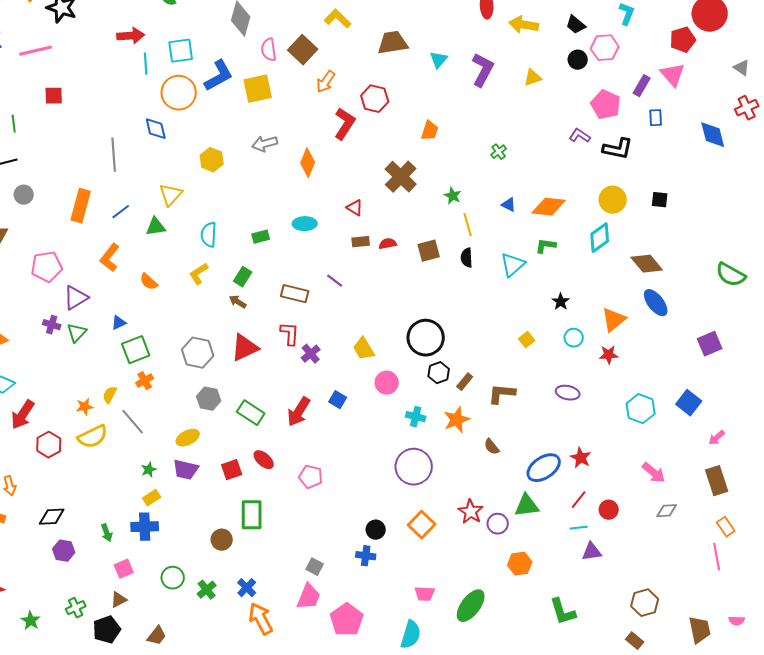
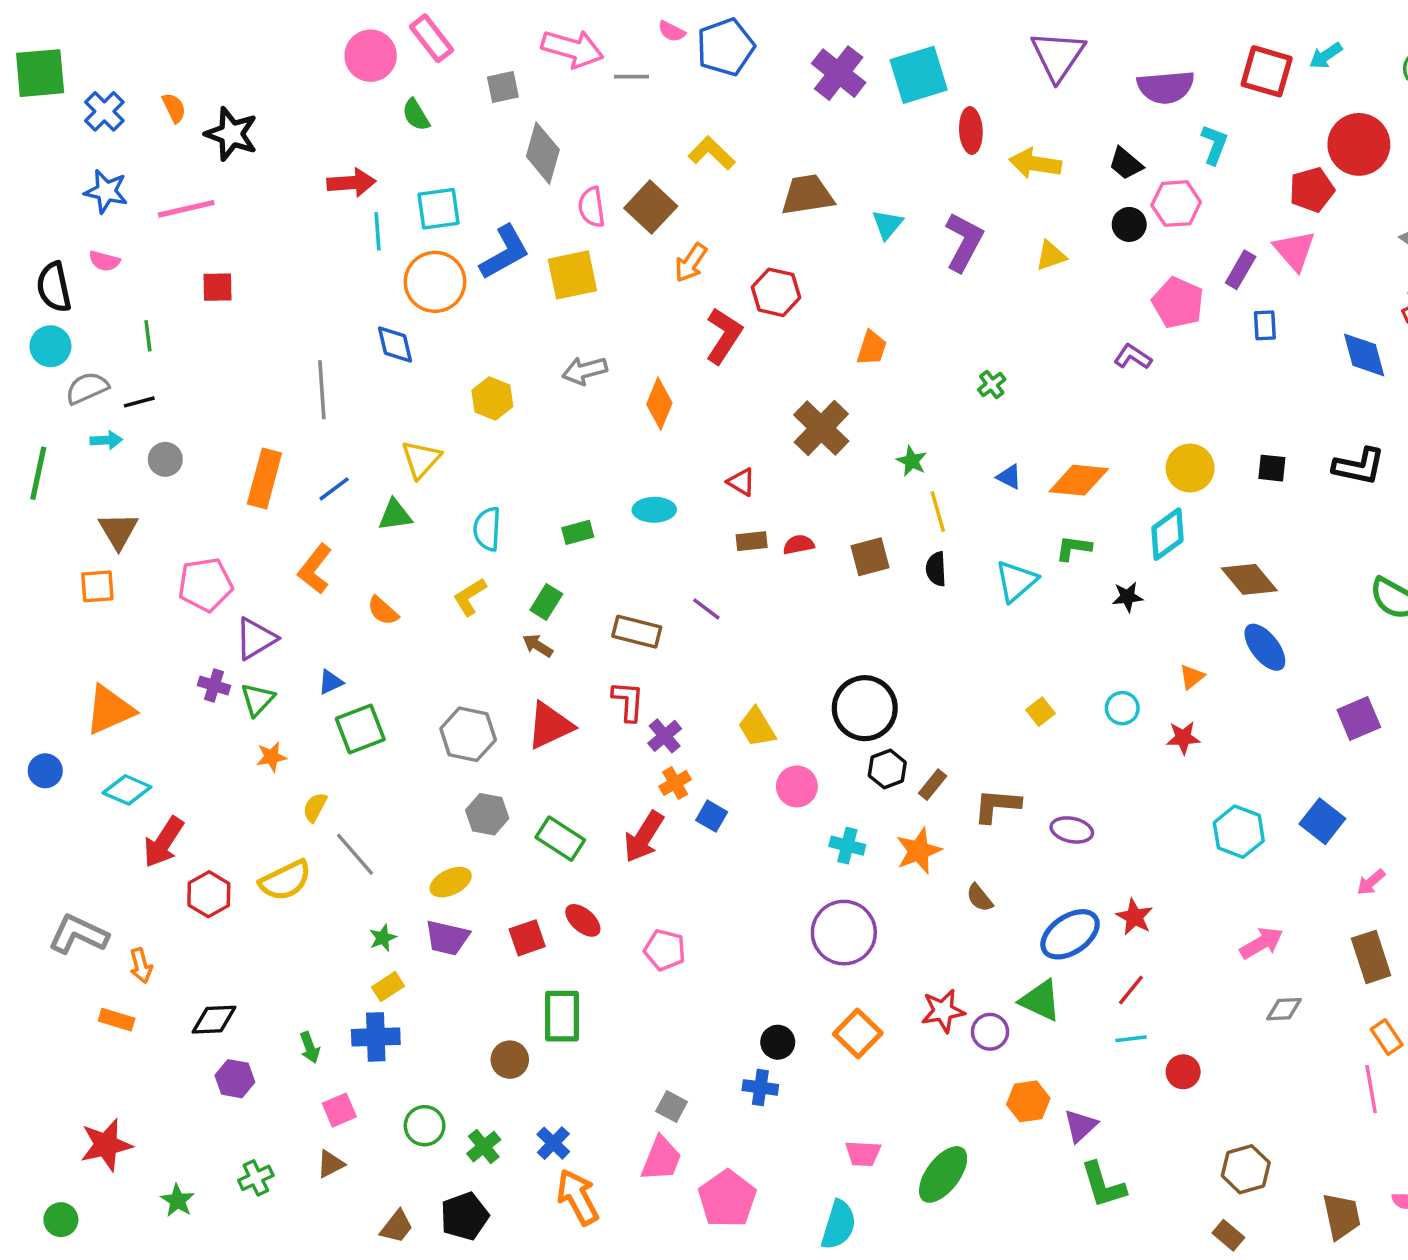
black L-shape: (618, 149) -> (1359, 466), moved
black star: (561, 302) -> (1127, 597), moved, turned 30
orange triangle: (614, 320) -> (1192, 677), size x0.6
orange cross: (145, 381) -> (675, 783), moved
purple ellipse: (568, 393) -> (1072, 830), moved
orange star: (85, 407) -> (271, 757), moved
pink arrow: (654, 473) -> (1261, 943), turned -70
green triangle: (527, 506) -> (1040, 1000), turned 32
red circle: (609, 510) -> (1183, 1072), moved
red star: (471, 512) -> (943, 1011), turned 30
purple triangle: (592, 552) -> (1080, 1126), moved, turned -35
black pentagon: (107, 630) -> (465, 1216), moved

